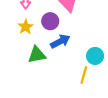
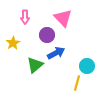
yellow star: (26, 27) -> (13, 43), moved
green triangle: (37, 55) -> (35, 65), turned -30

